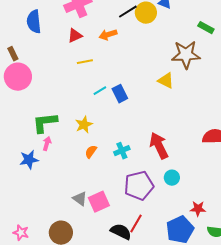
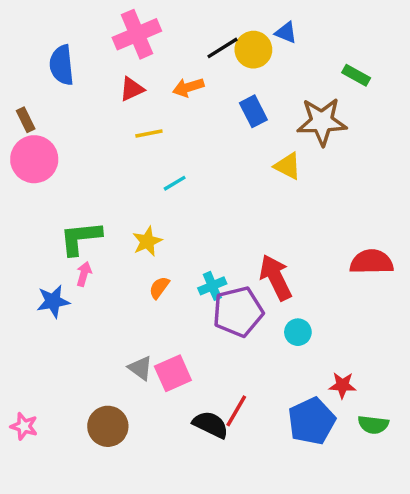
blue rectangle: (120, 94) -> (253, 111), moved
purple pentagon: (139, 186) -> (238, 312), moved
pink star: (21, 233) -> (24, 426), moved

